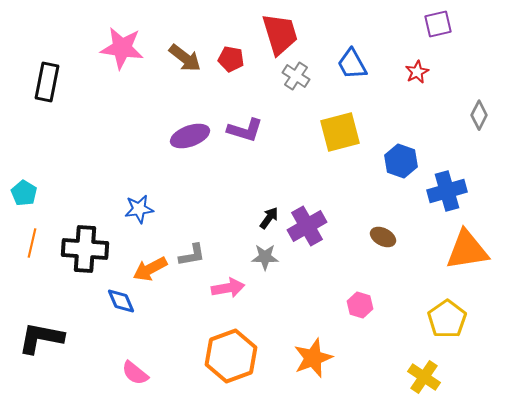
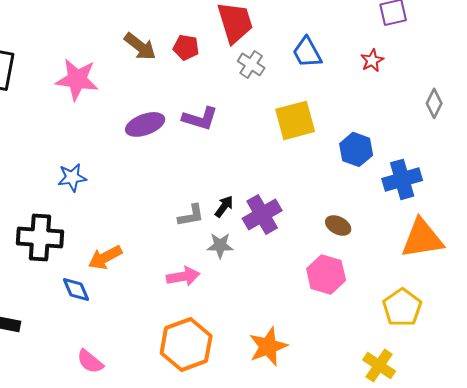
pink star: (122, 48) -> (77, 79), moved
blue star: (139, 209) -> (72, 177), moved
gray L-shape: (192, 255) -> (191, 215), moved
pink hexagon: (360, 305) -> (326, 274), moved, size x1.5

